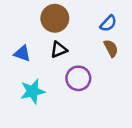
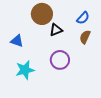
brown semicircle: (111, 48) -> (85, 37), turned -128
black triangle: (59, 50) -> (56, 30), moved

